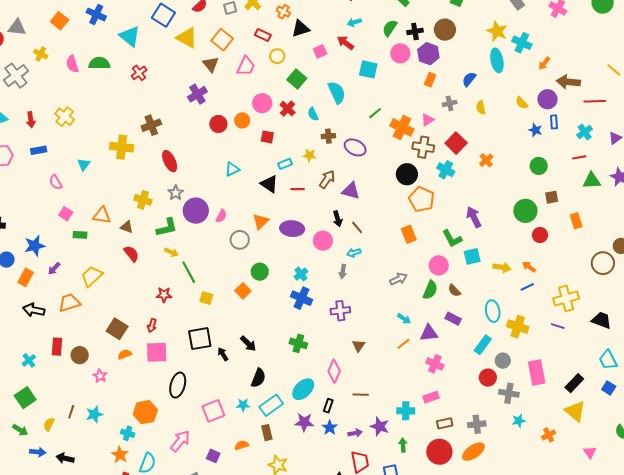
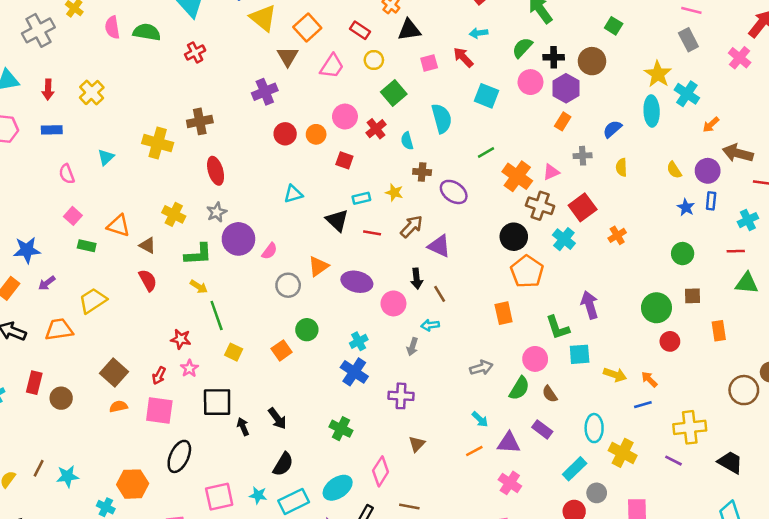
pink star: (100, 376) -> (189, 368), moved

